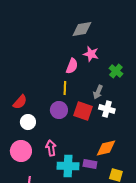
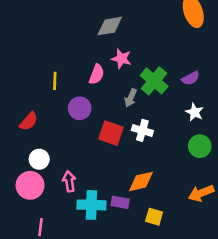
green cross: (116, 71) -> (154, 81), size x1.5
yellow line: (65, 88) -> (55, 81), moved
gray arrow: (98, 92) -> (131, 98), moved
purple circle: (59, 110) -> (80, 108), moved
white circle: (28, 122) -> (39, 159), moved

